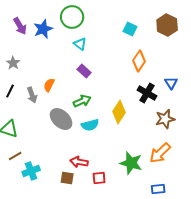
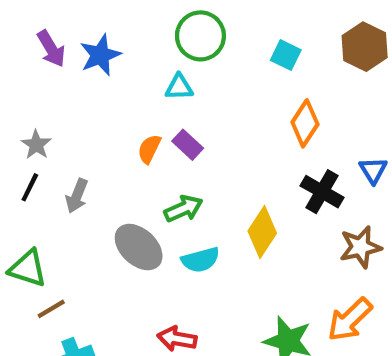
green circle: (72, 17) -> (200, 36), moved
cyan triangle: (80, 44) -> (179, 87), turned -40
gray star: (13, 63) -> (36, 145), moved
orange semicircle: (49, 85) -> (149, 149), moved
gray arrow: (32, 95) -> (77, 196), turned 42
brown line: (15, 156) -> (51, 309), moved

